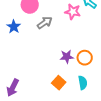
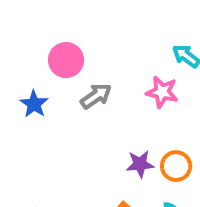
pink star: (73, 12) -> (162, 92), moved

